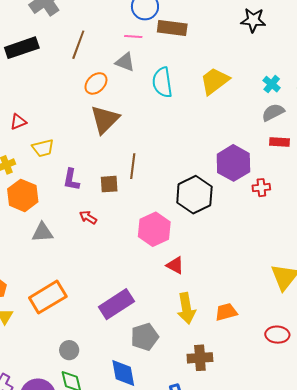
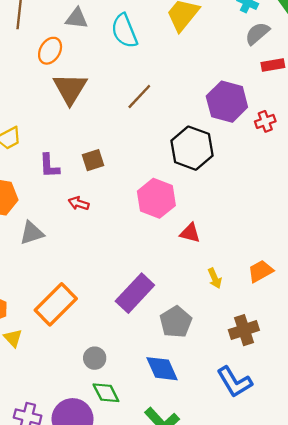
brown line: (133, 166) -> (139, 97), moved, turned 50
yellow arrow: (186, 308) -> (215, 278), size x0.6

